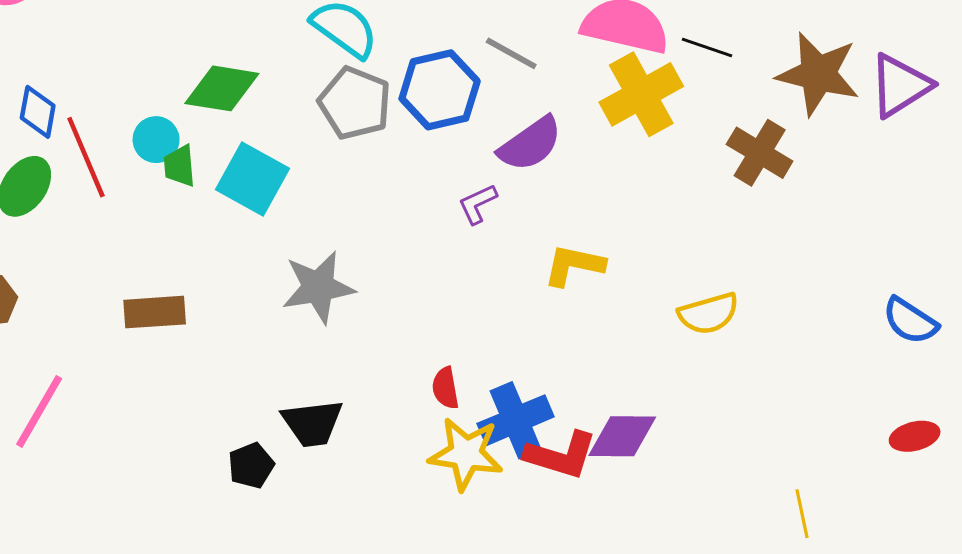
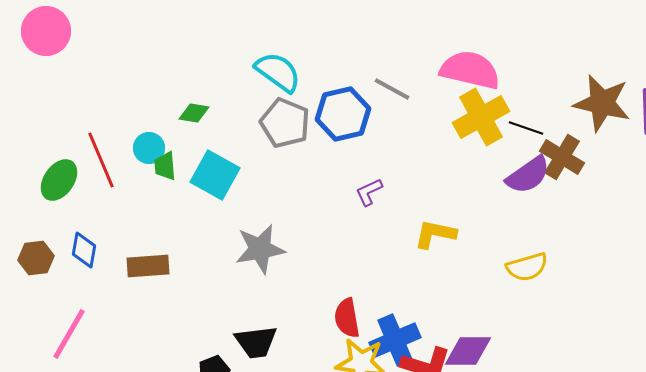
black line: (707, 48) -> (526, 128), moved
green diamond: (222, 88) -> (194, 113), size x0.6
blue diamond: (38, 112) -> (84, 250), moved
purple semicircle: (530, 144) -> (528, 175), moved
red semicircle: (445, 388) -> (347, 318), size x1.4

